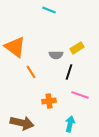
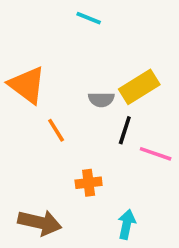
yellow rectangle: (77, 48) -> (139, 87), size x1.5
pink line: (80, 95) -> (156, 154), moved

